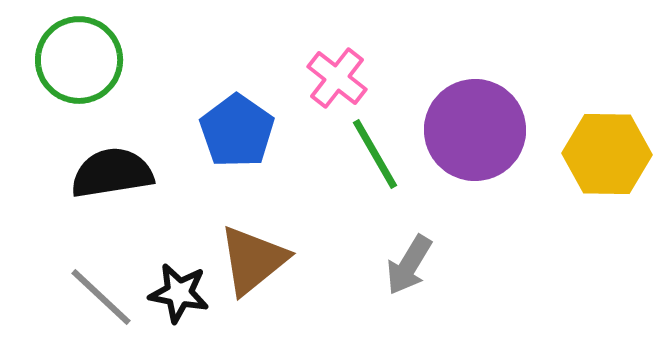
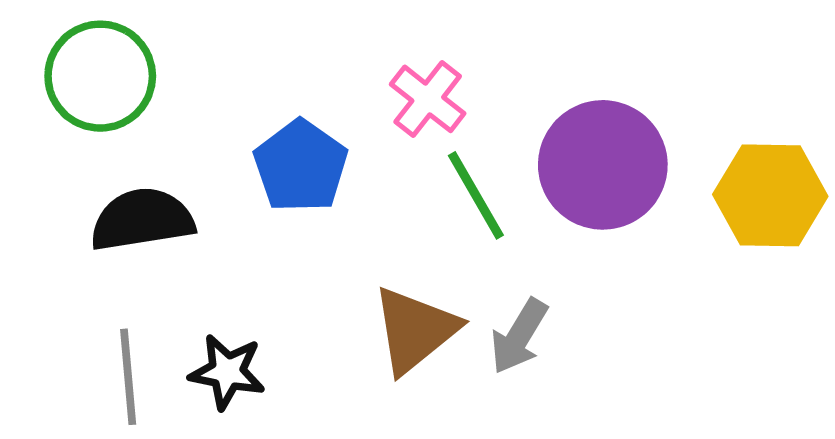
brown triangle: (253, 260) -> (415, 330), moved
gray line: (101, 297) -> (128, 377), turned 42

